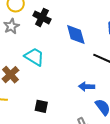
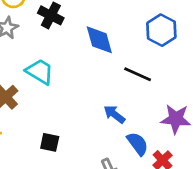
blue arrow: (87, 87) -> (114, 114), turned 35

